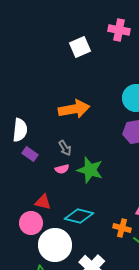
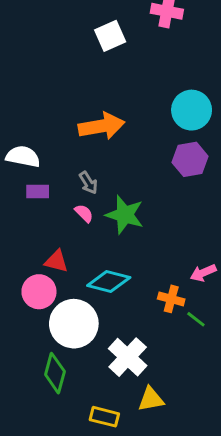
white semicircle: (20, 130) -> (23, 157), turned -85
purple rectangle: (30, 154) -> (38, 191), turned -35
pink semicircle: (62, 169) -> (84, 213), turned -120

